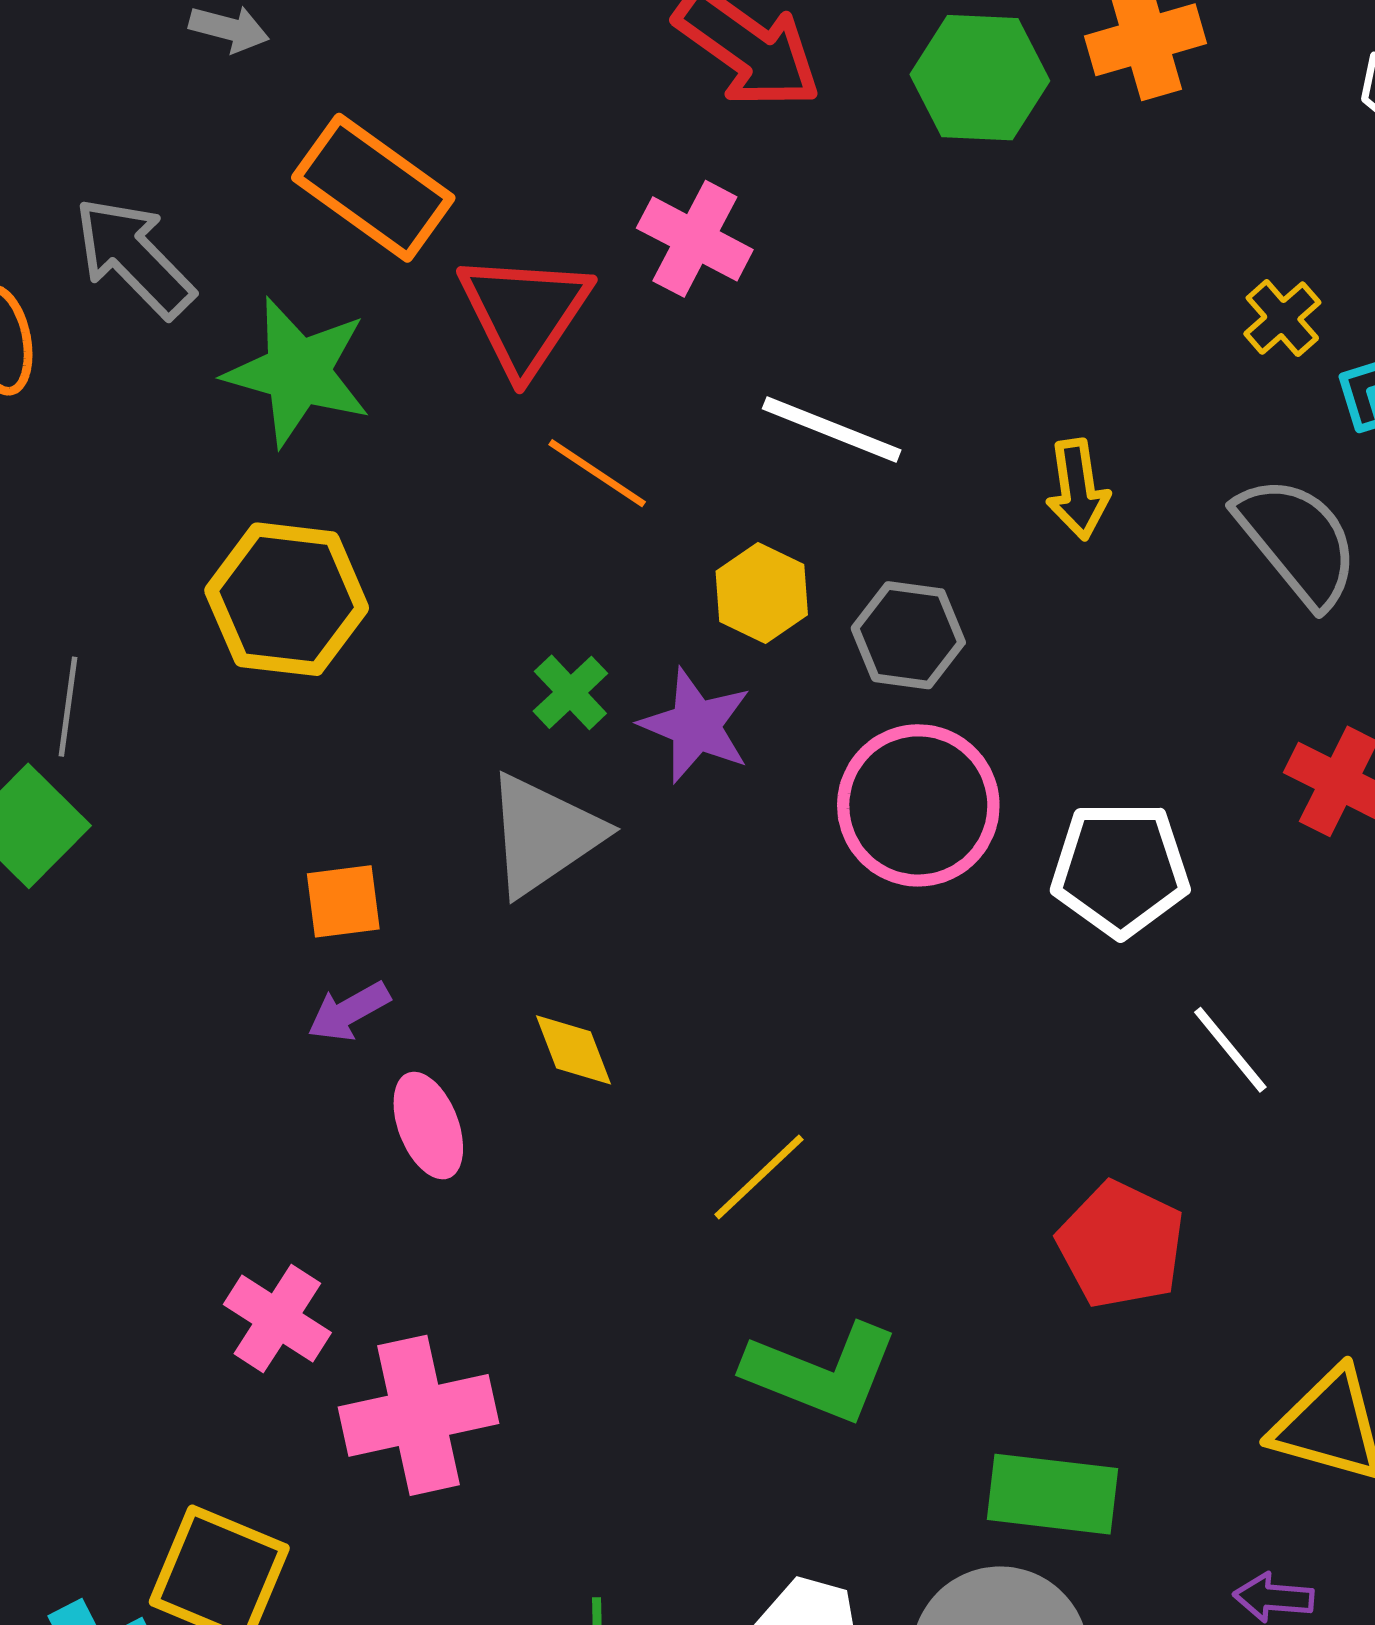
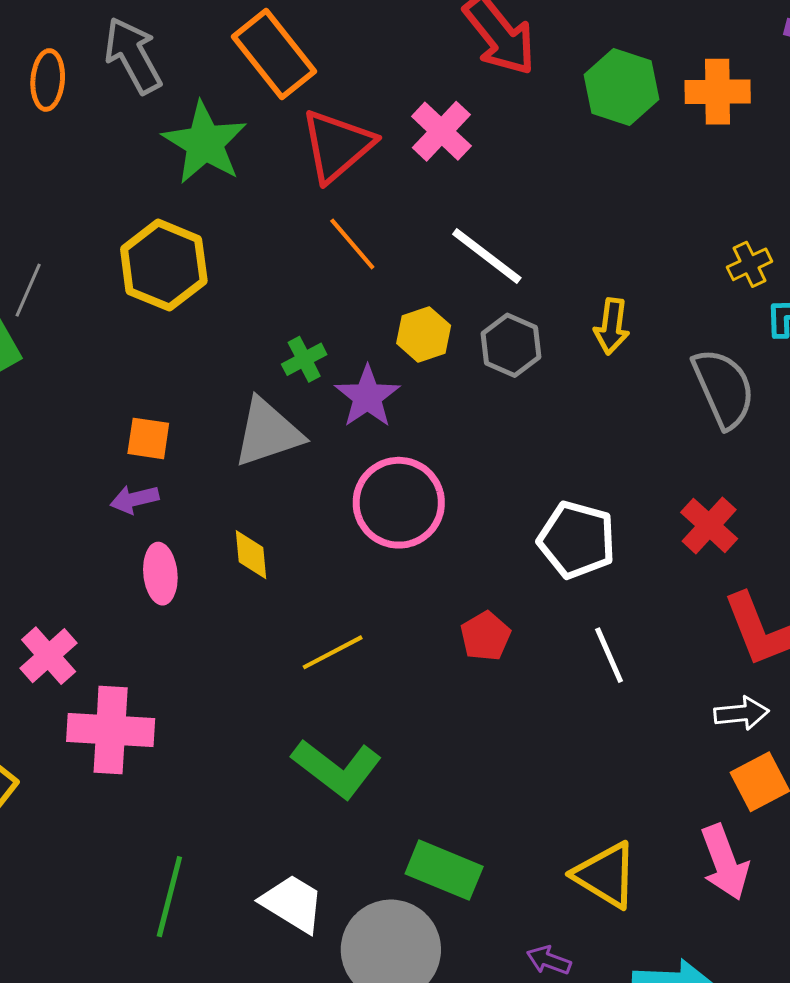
gray hexagon: (908, 635) -> (511, 345), moved
pink circle: (918, 805) -> (399, 503), moved
red pentagon: (1121, 1245) -> (485, 636), moved, size x0.7

